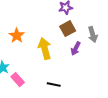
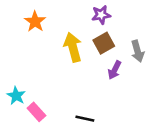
orange star: (17, 36) -> (35, 22), moved
yellow arrow: (45, 49) -> (73, 47), moved

